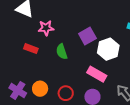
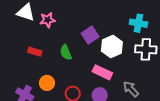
pink star: (46, 28) -> (48, 20), moved
orange circle: (40, 89) -> (47, 83), moved

